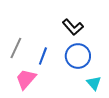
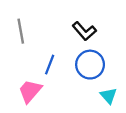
gray line: (16, 48) -> (21, 31), moved, turned -35

